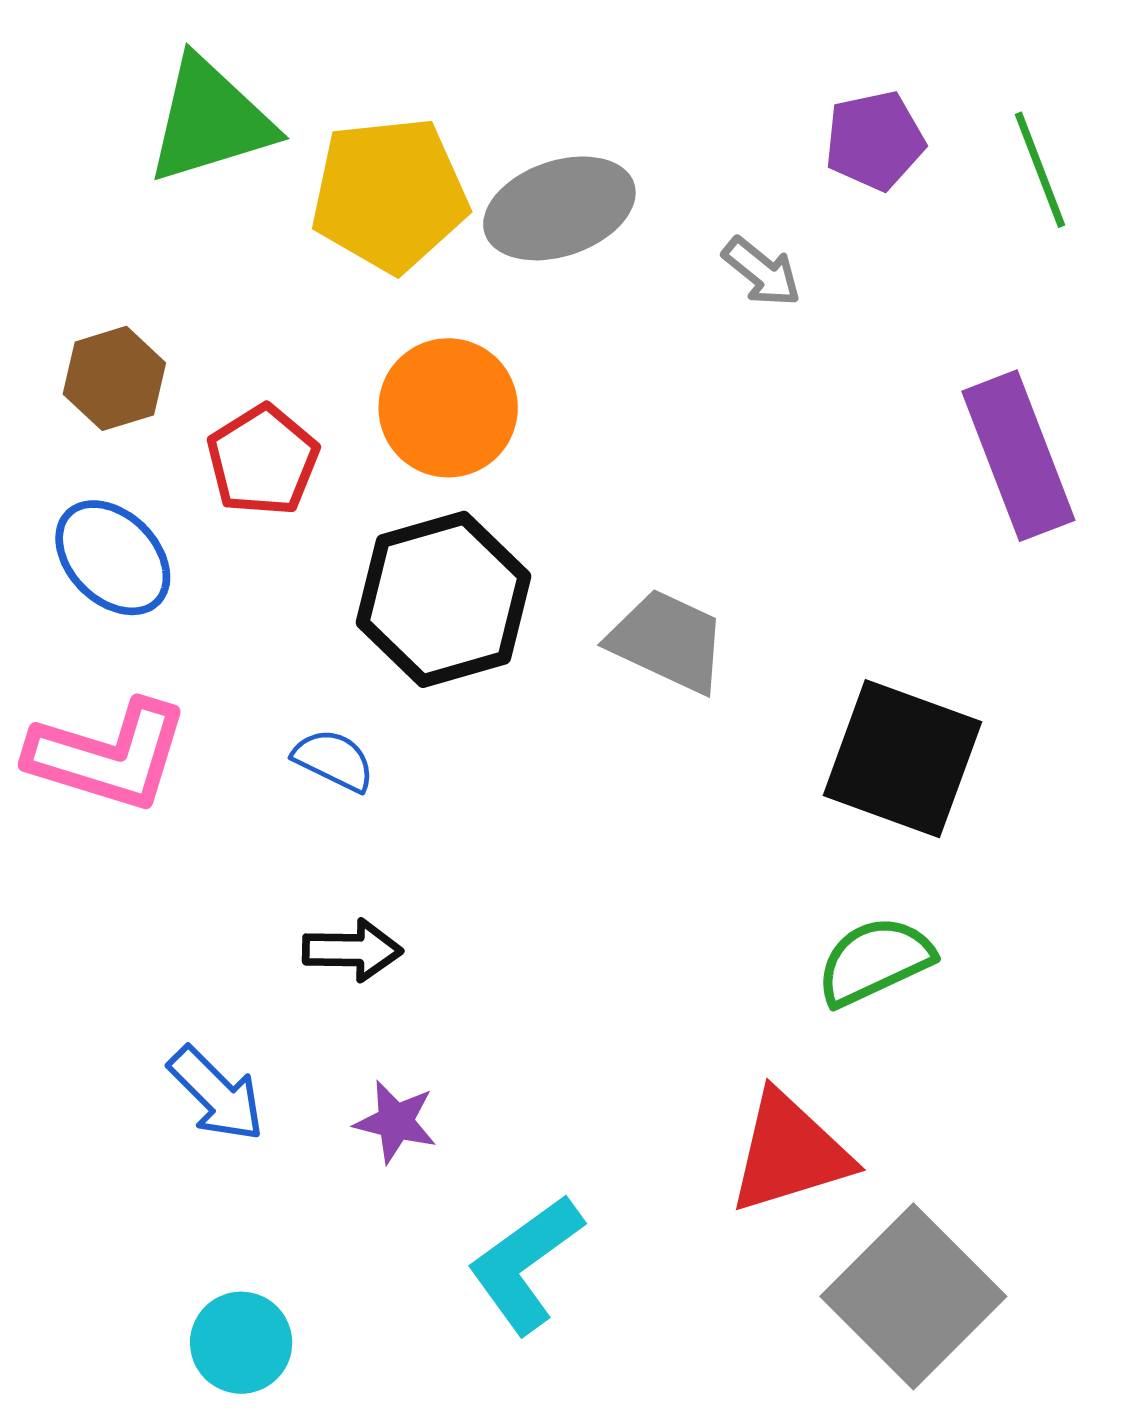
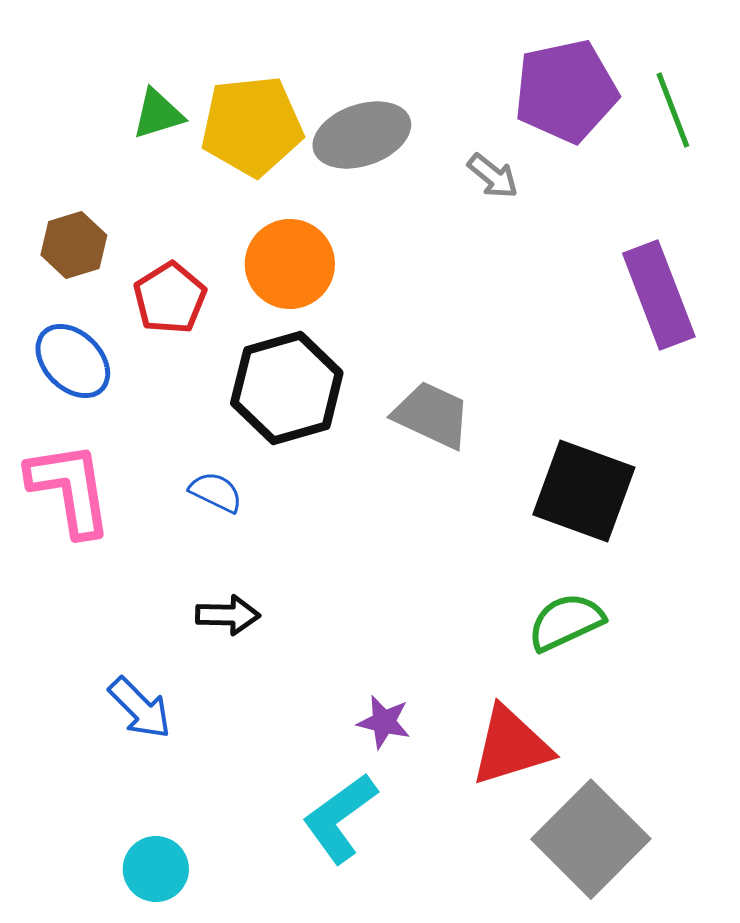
green triangle: (210, 120) -> (158, 114), moved, size x0.6
purple pentagon: (875, 140) -> (566, 91), size x1.6
pink L-shape: (108, 755) -> (70, 489), turned -116
purple star: (396, 1122) -> (384, 722), moved

